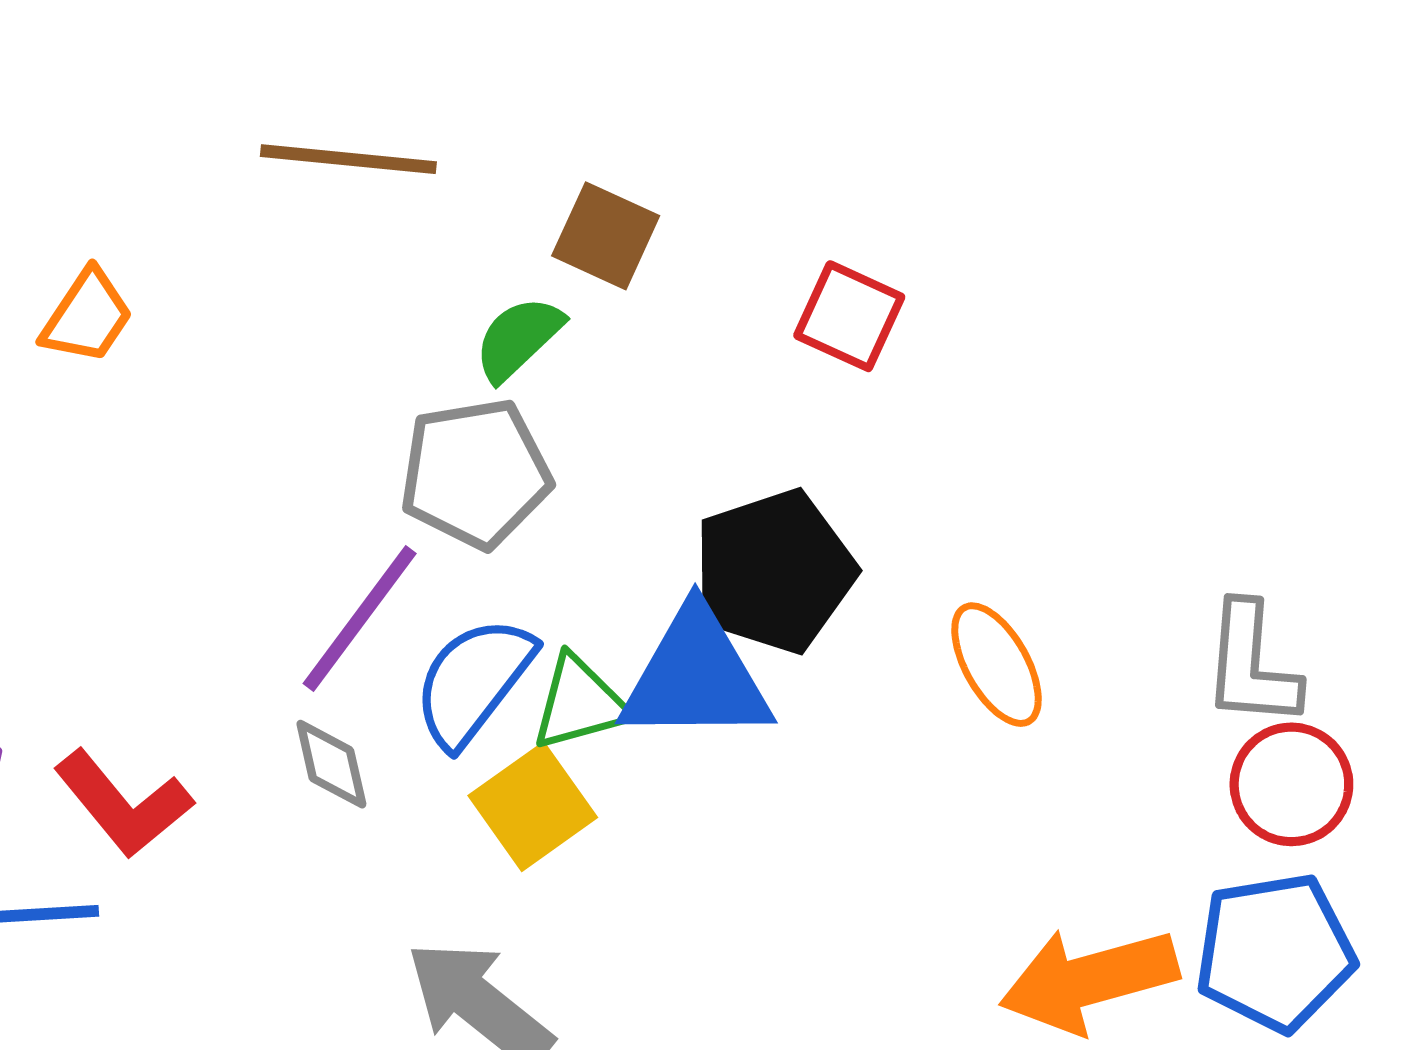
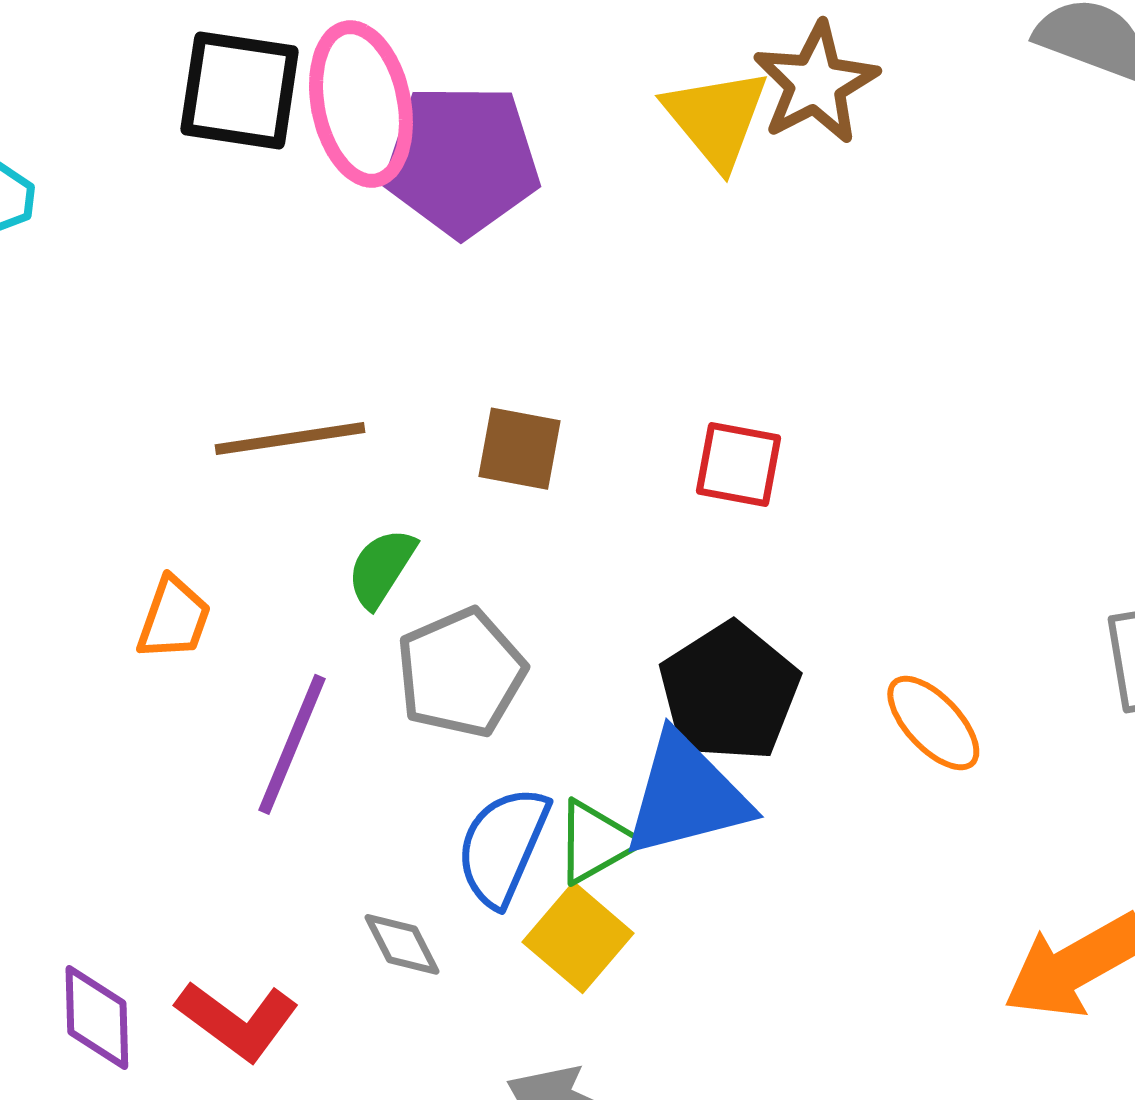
orange trapezoid: (87, 316) -> (174, 618), moved
green semicircle: (518, 338) -> (381, 568), moved
purple line: (360, 618) -> (292, 744), moved

